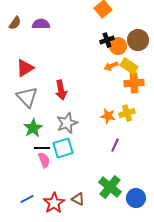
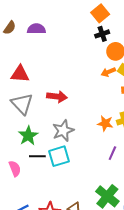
black cross: (107, 40) -> (102, 34), moved
red triangle: (25, 68) -> (20, 74), turned 36
red arrow: (61, 90) -> (57, 97), turned -72
pink semicircle: (44, 160) -> (15, 169), moved

